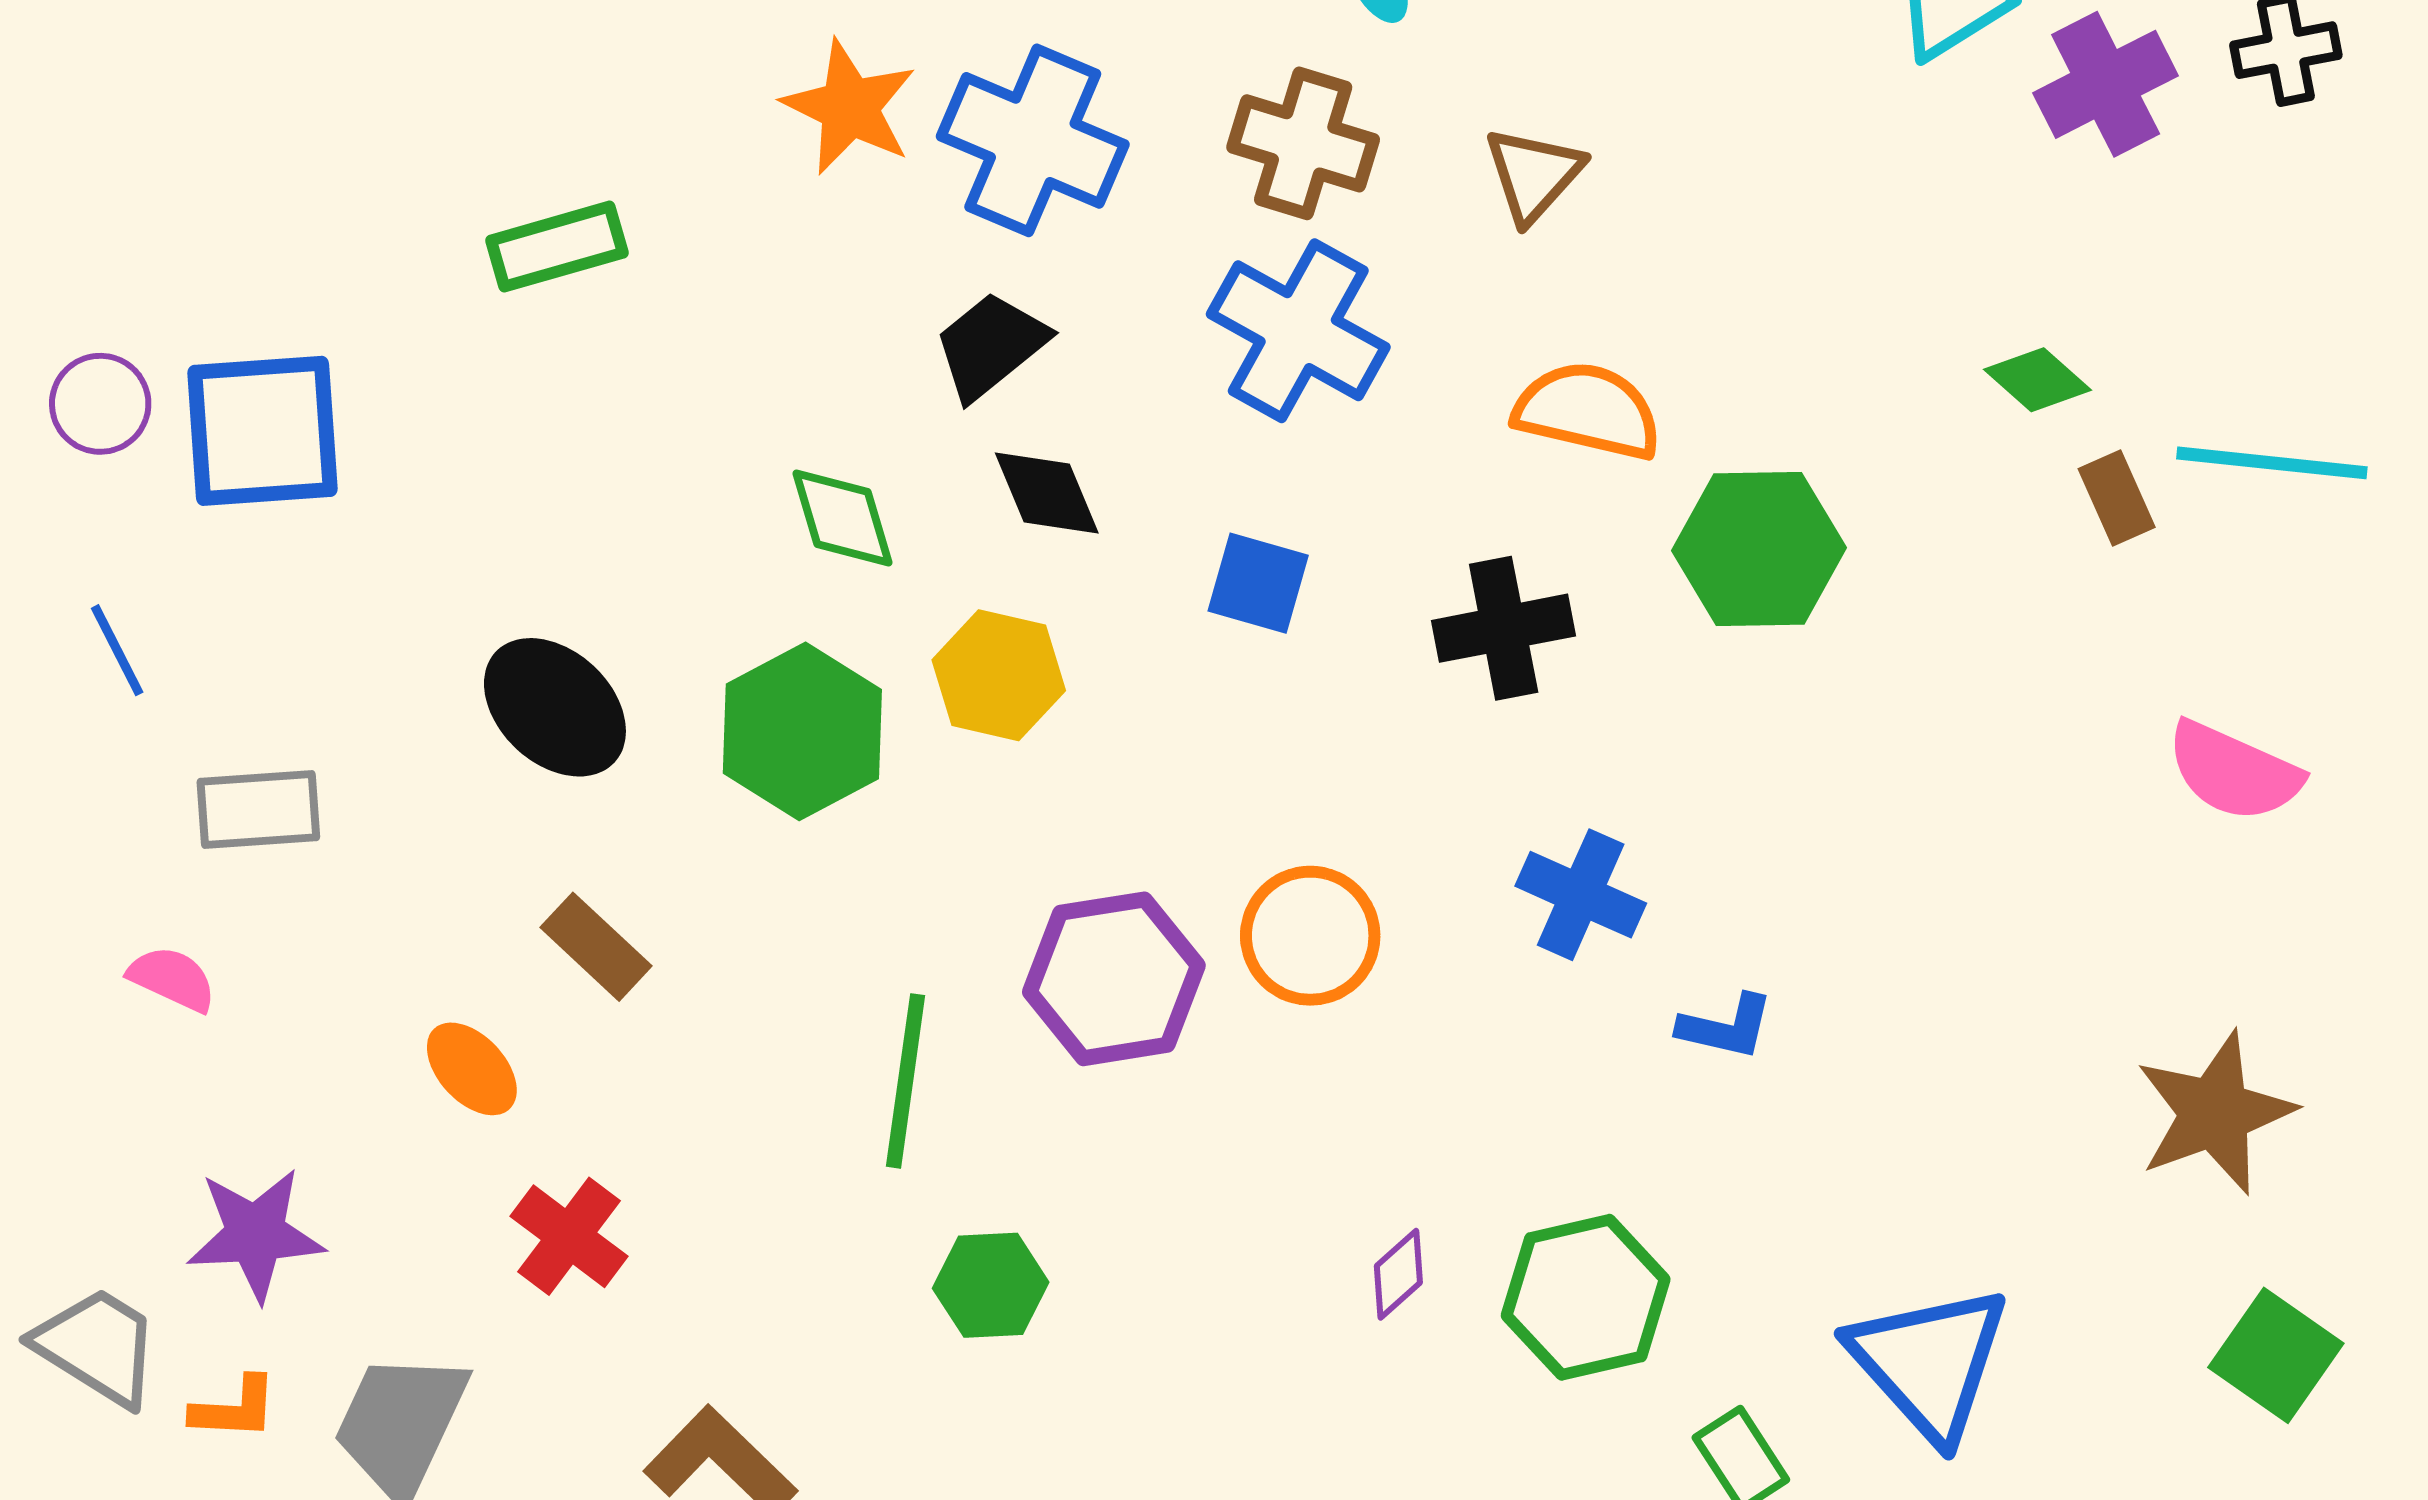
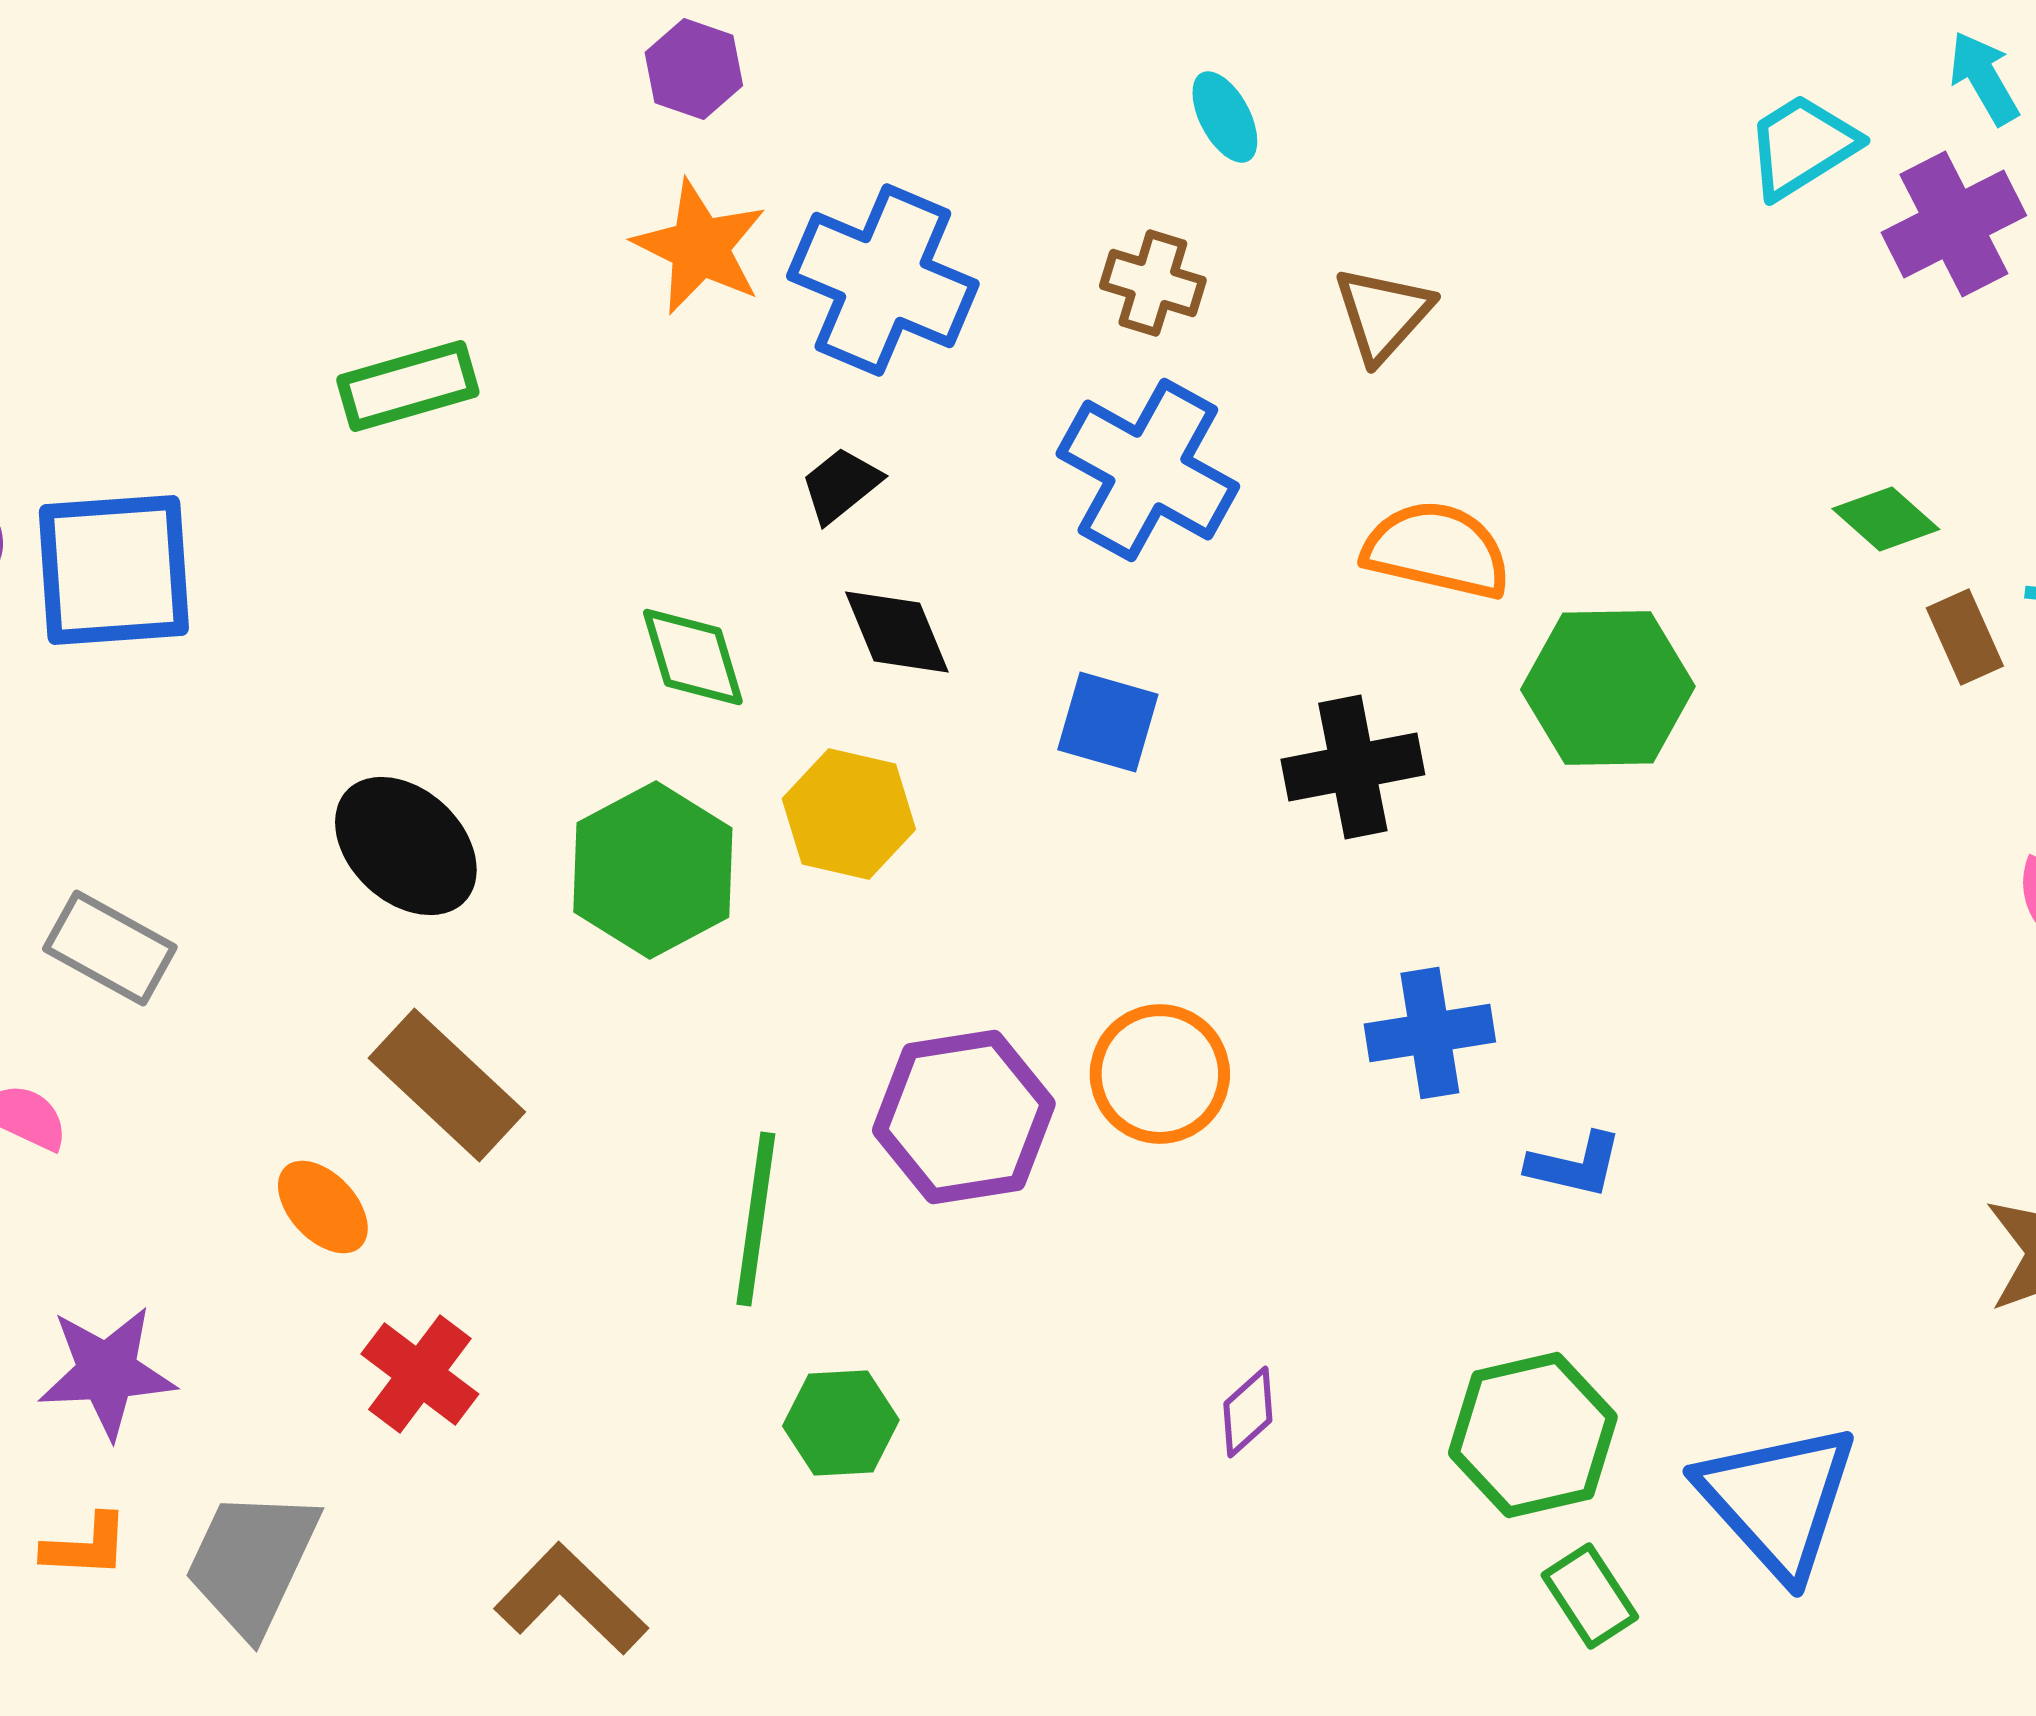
brown cross: (1303, 143) -> (1153, 283), size x0.7
black trapezoid: (991, 346) -> (841, 485), size x0.7
gray rectangle: (258, 809) -> (110, 948), turned 33
blue cross: (1581, 895) -> (1430, 1033), turned -33
brown rectangle: (596, 947) -> (447, 1085), size x1.4
green hexagon: (1586, 1297) -> (1533, 1435), moved

